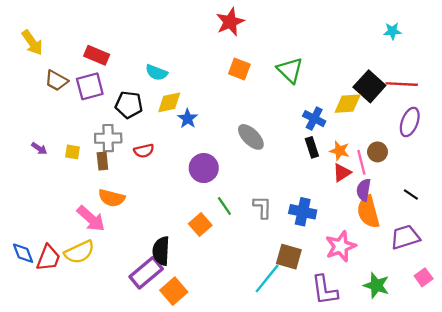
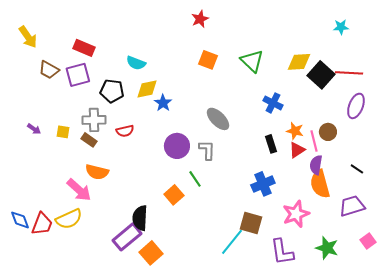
red star: (230, 22) -> (200, 19), size x0.7
yellow diamond: (348, 104) -> (299, 62), moved
black rectangle: (312, 147) -> (271, 144), moved
brown rectangle: (102, 161) -> (89, 140), turned -49
gray L-shape: (262, 207) -> (207, 150), moved
blue cross: (303, 212) -> (263, 184), turned -35

